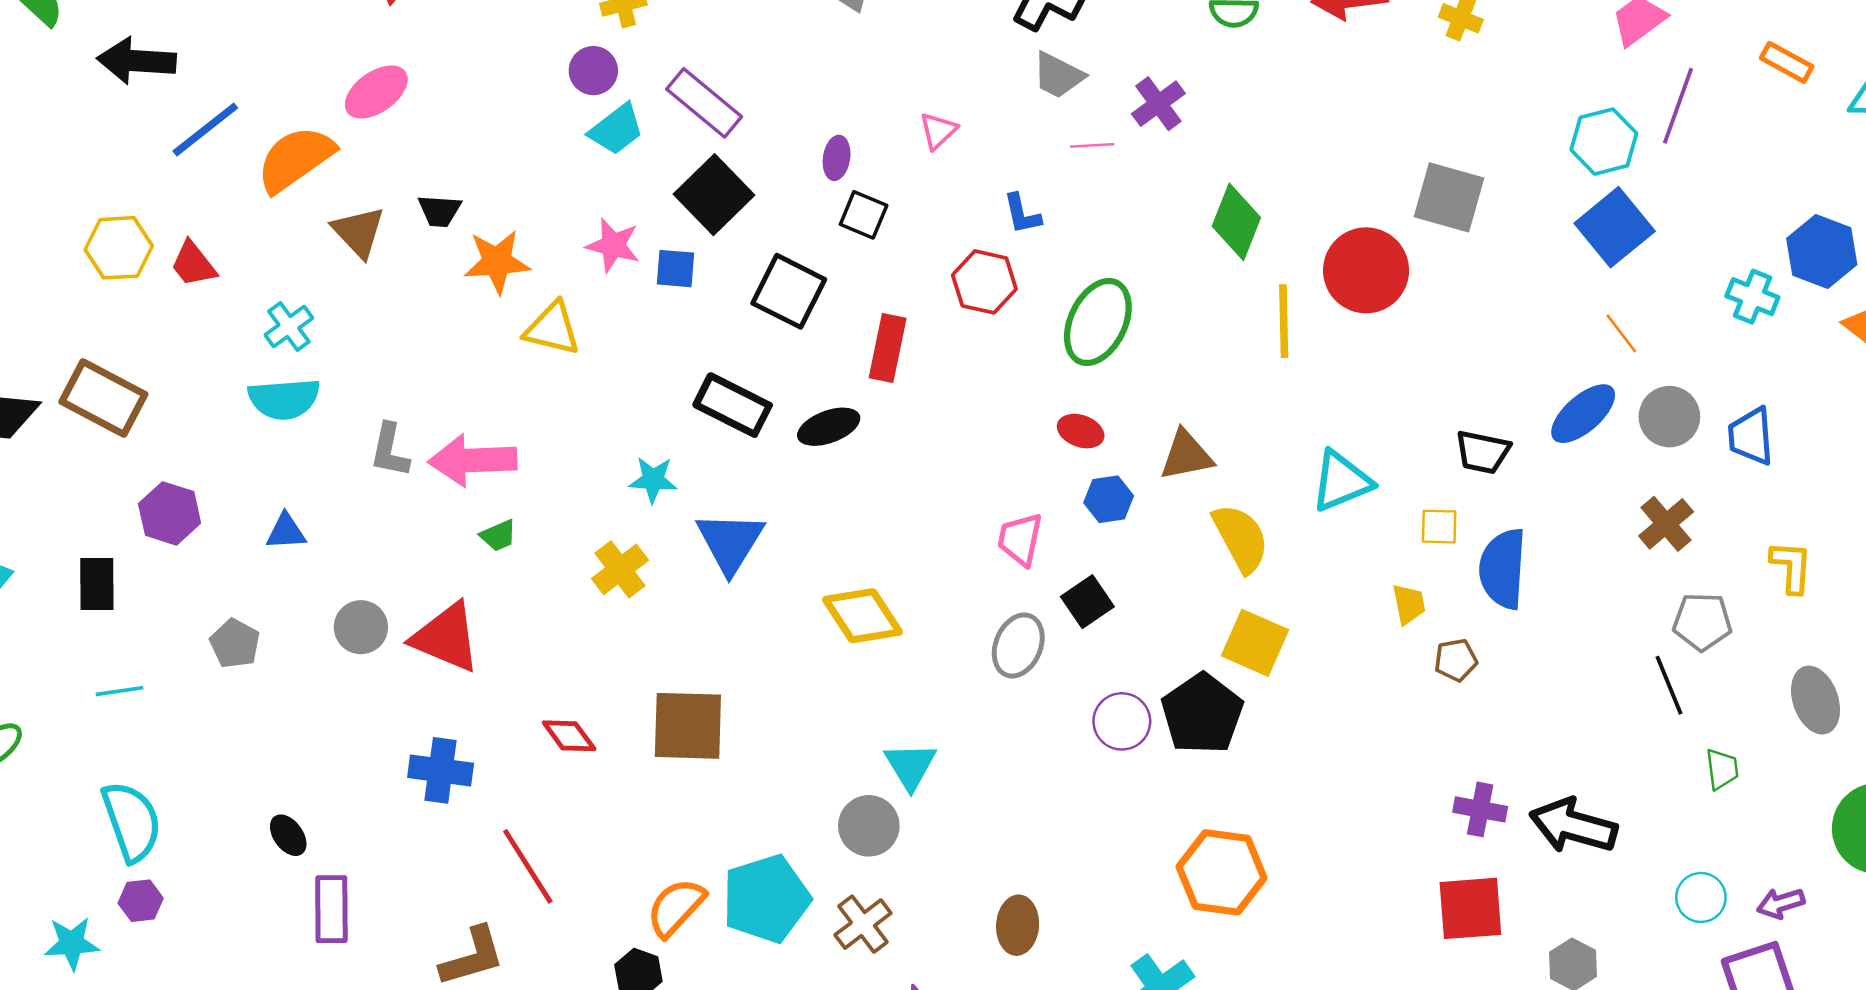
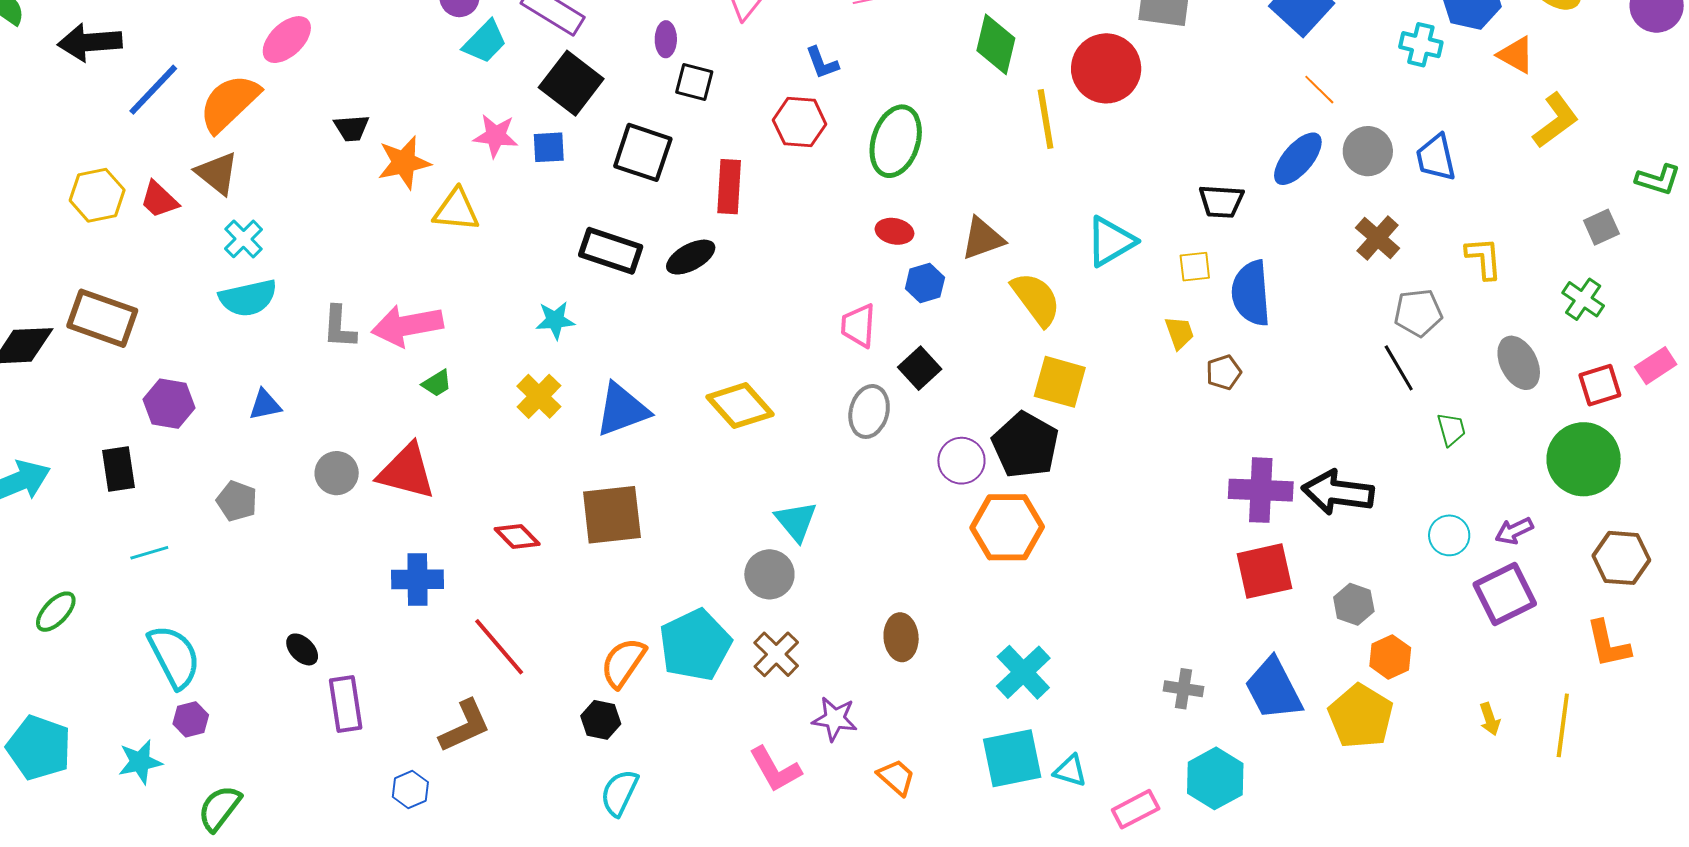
brown triangle: (359, 232) -> (217, 173), moved
blue triangle: (730, 542) -> (622, 410), moved, turned 46
purple cross: (1480, 809) -> (1261, 490), size x1.5
orange hexagon: (1222, 872) -> (1007, 527), moved

